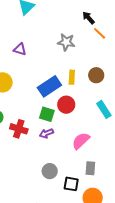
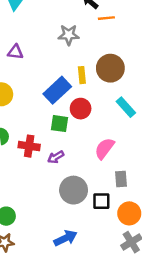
orange line: (100, 33) -> (106, 18), turned -40
brown circle: (96, 75) -> (110, 68), size x1.5
purple arrow: (46, 133) -> (56, 157), moved
gray circle: (50, 171) -> (74, 190), size x1.5

